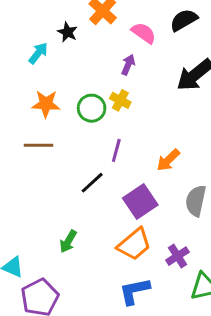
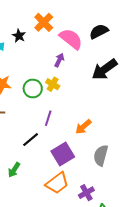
pink semicircle: (144, 33) -> (71, 39), size x1.4
green arrow: (68, 241) -> (14, 170), moved

